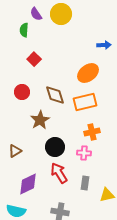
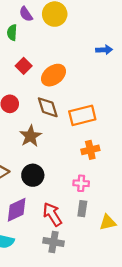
orange ellipse: (88, 73) -> (54, 75), moved
black circle: (55, 147) -> (33, 175), moved
pink cross: (84, 153) -> (81, 183), moved
red arrow: (59, 173) -> (52, 214), moved

